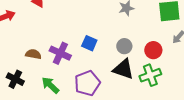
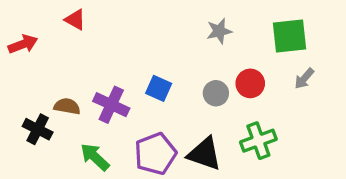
red circle: (153, 50) -> (250, 83), moved
black triangle: (123, 69) -> (204, 154), moved
black cross: (15, 79) -> (38, 129), moved

